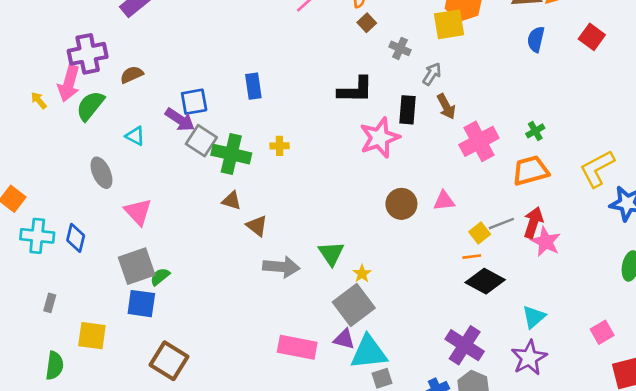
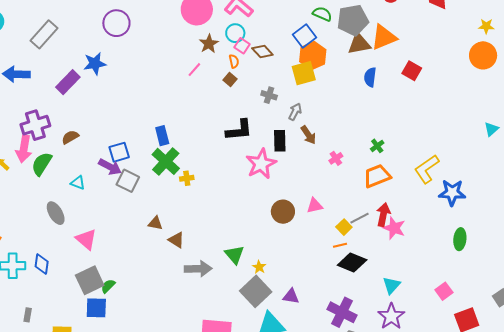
brown square: (367, 23) -> (230, 80), moved
pink cross: (479, 141) -> (336, 158), size x0.5
green cross: (231, 154) -> (166, 161), moved, turned 36
purple triangle: (344, 339) -> (291, 296), moved

